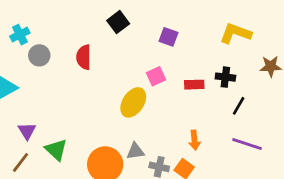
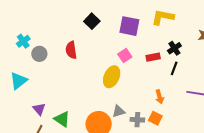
yellow L-shape: (236, 33) -> (163, 17), moved
purple square: (169, 37) -> (129, 26), size x1.5
black cross: (225, 77) -> (174, 48), turned -32
black line: (239, 106) -> (174, 68), moved

